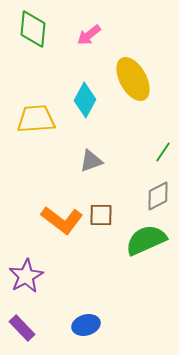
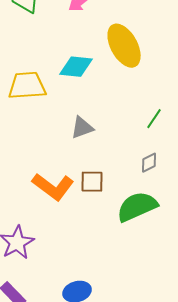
cyan diamond: (85, 100) -> (76, 67), turned 68
gray diamond: (158, 196) -> (149, 163), size x0.7

